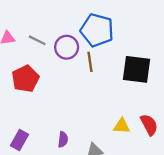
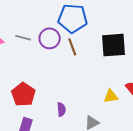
red pentagon: (25, 79) -> (23, 94), moved
purple semicircle: (63, 140) -> (61, 109), moved

